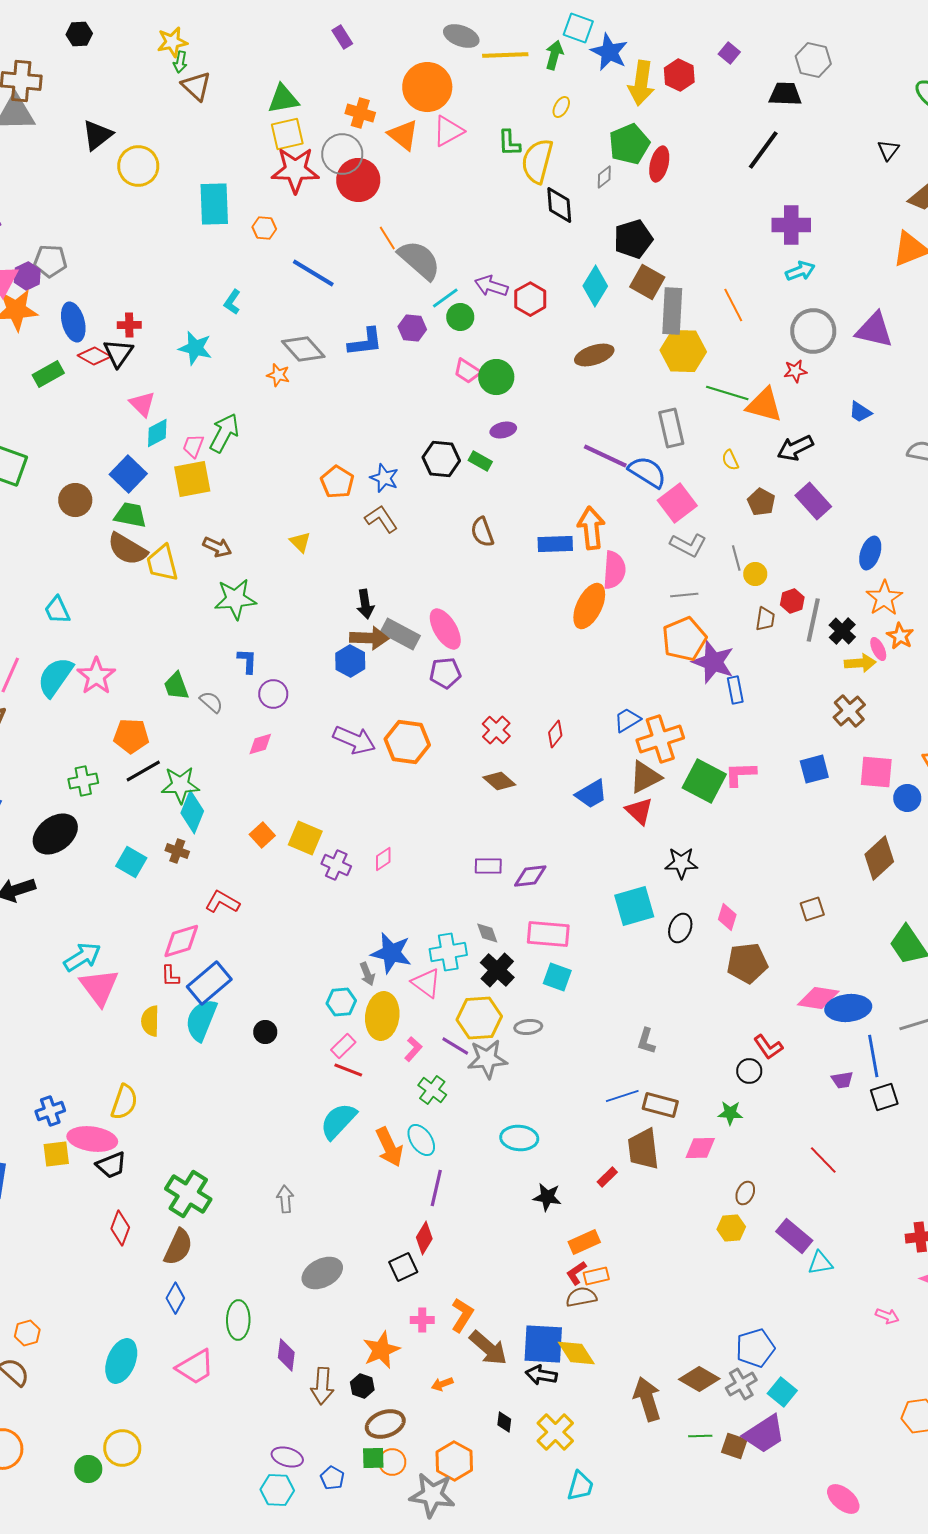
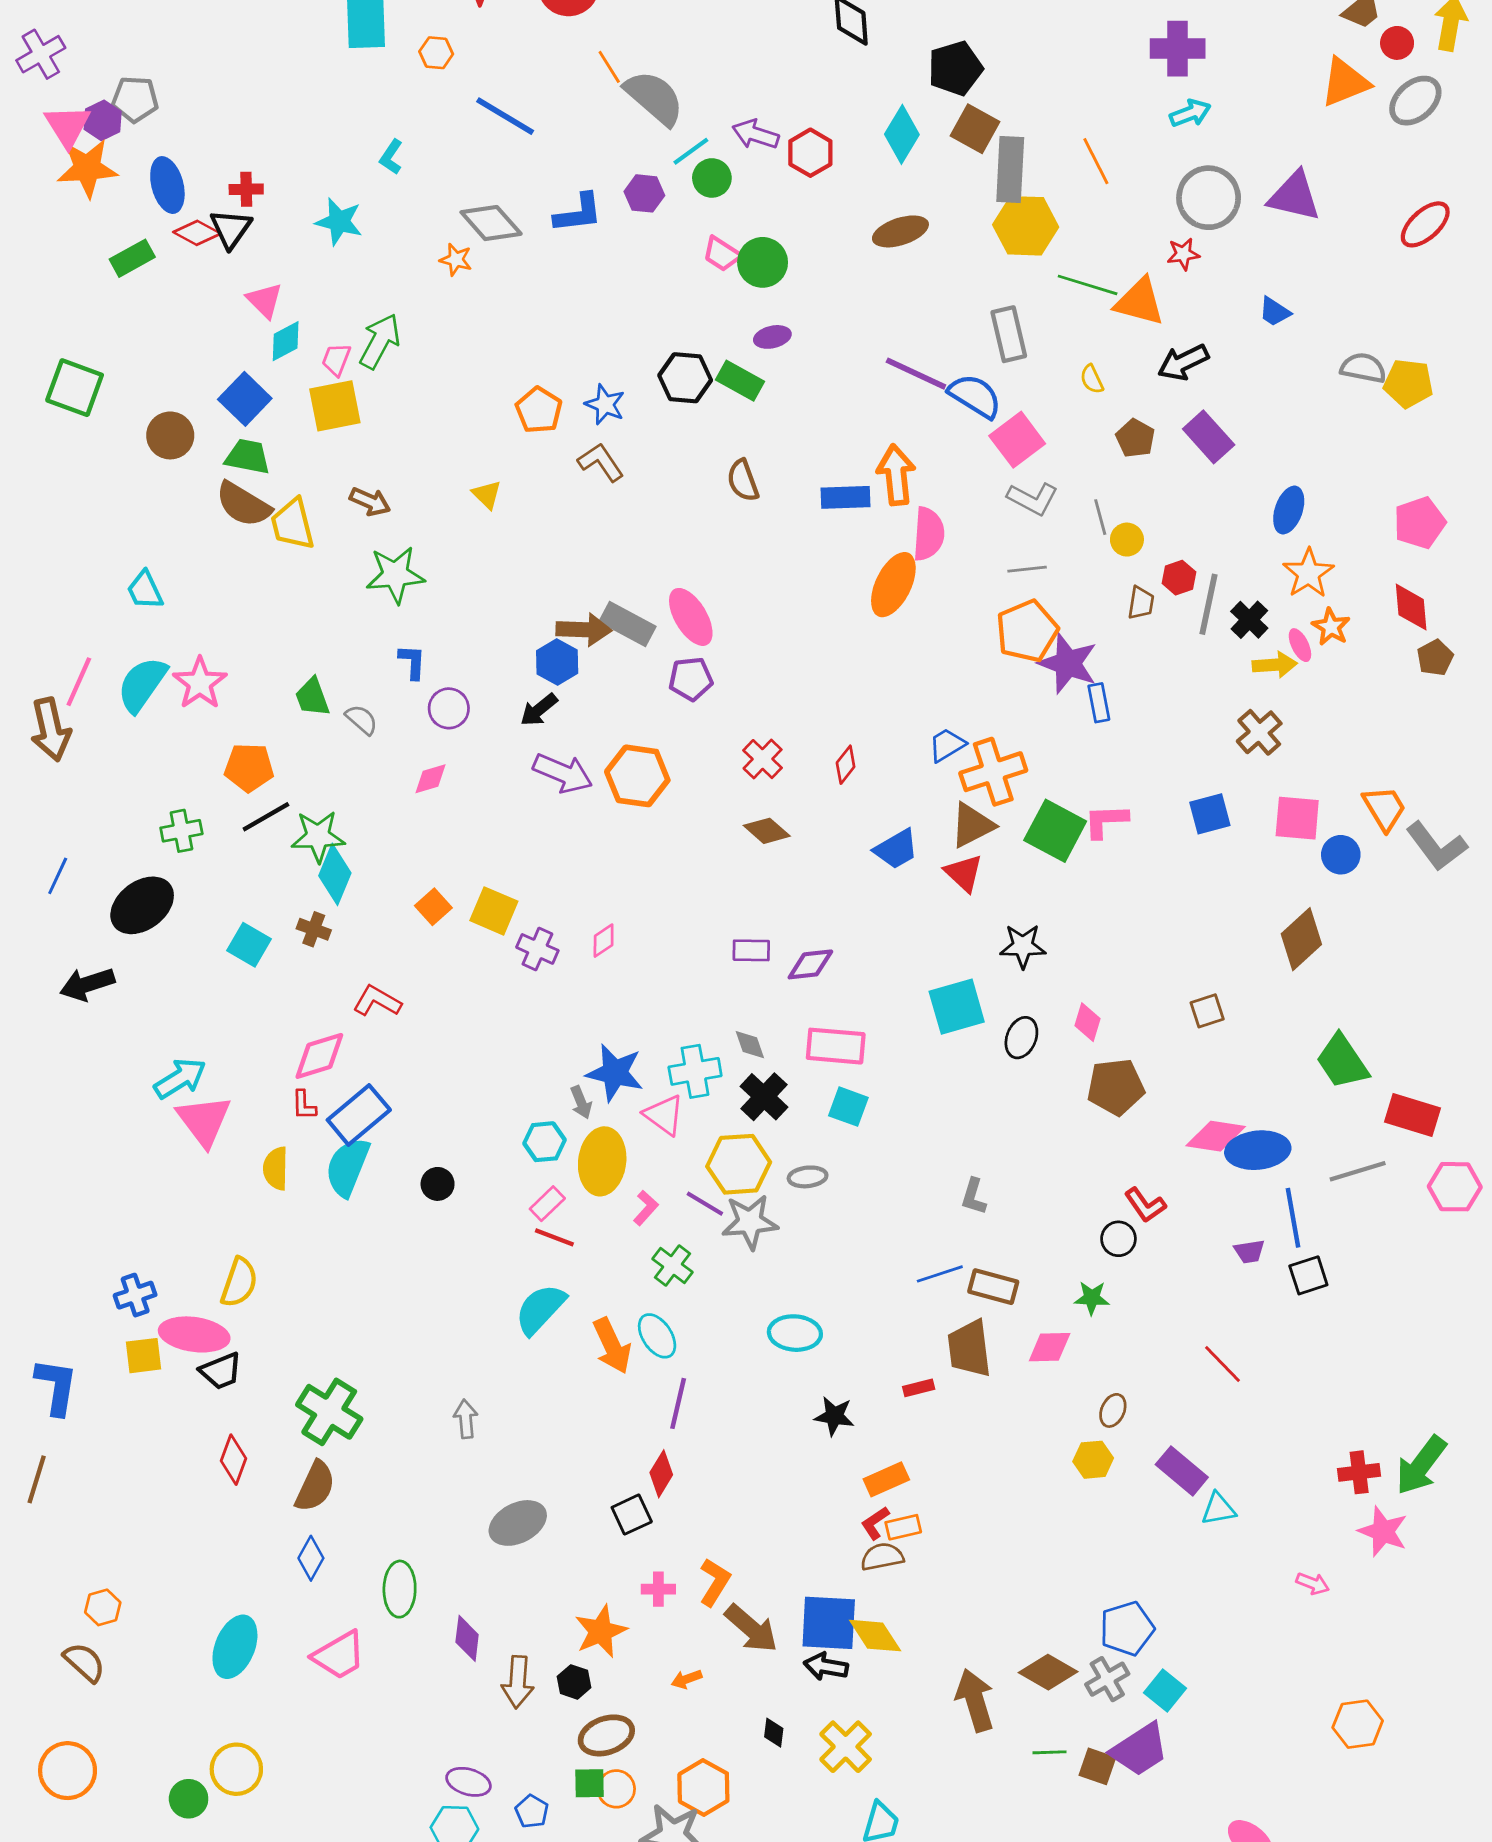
green rectangle: (480, 461) -> (740, 381), size x1.4
black arrow: (365, 604) -> (539, 710), moved, turned 60
red rectangle: (607, 1177) -> (919, 1388), turned 30

